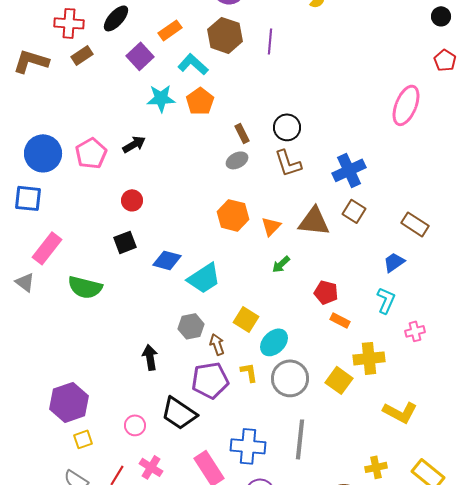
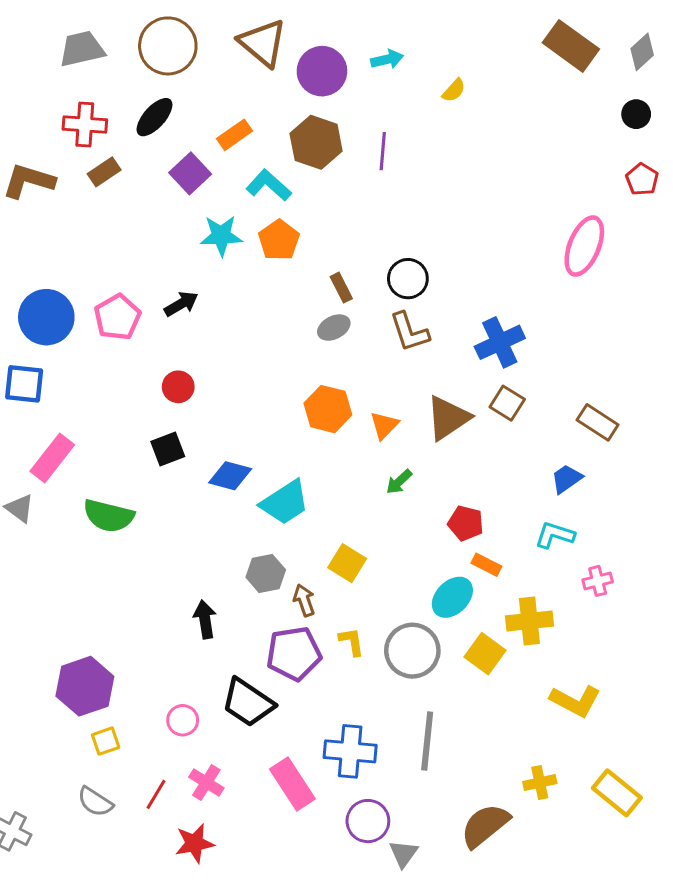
brown triangle: (314, 221) -> (448, 418), turned -40
cyan L-shape: (386, 300) -> (555, 535), turned -96
cyan ellipse: (274, 342) -> (452, 597), moved

